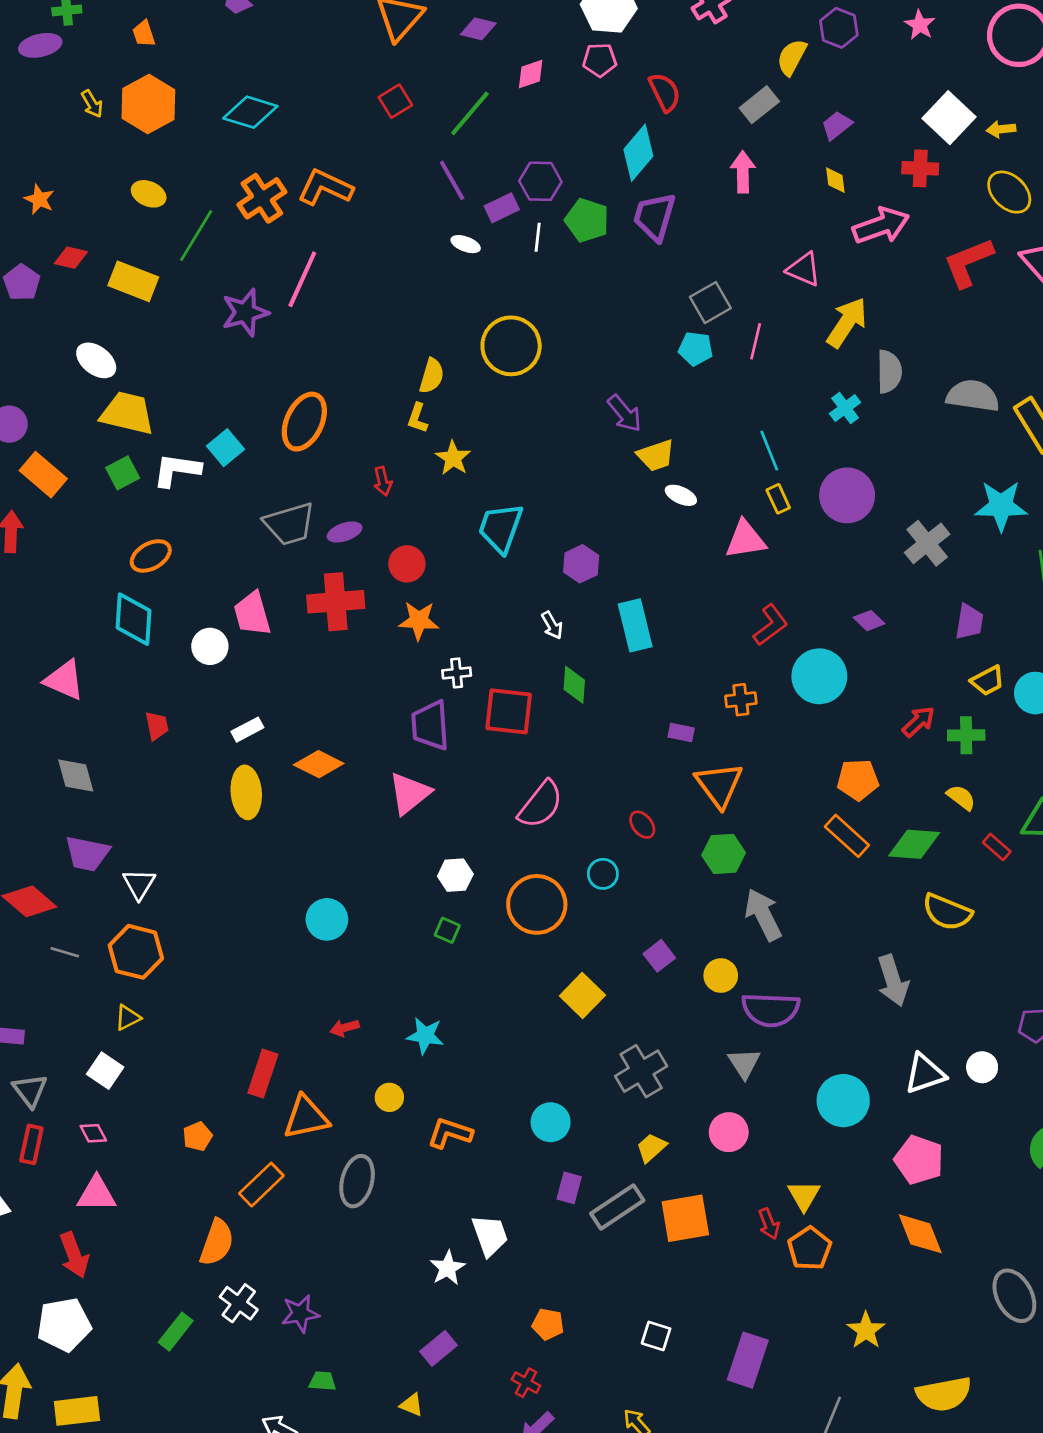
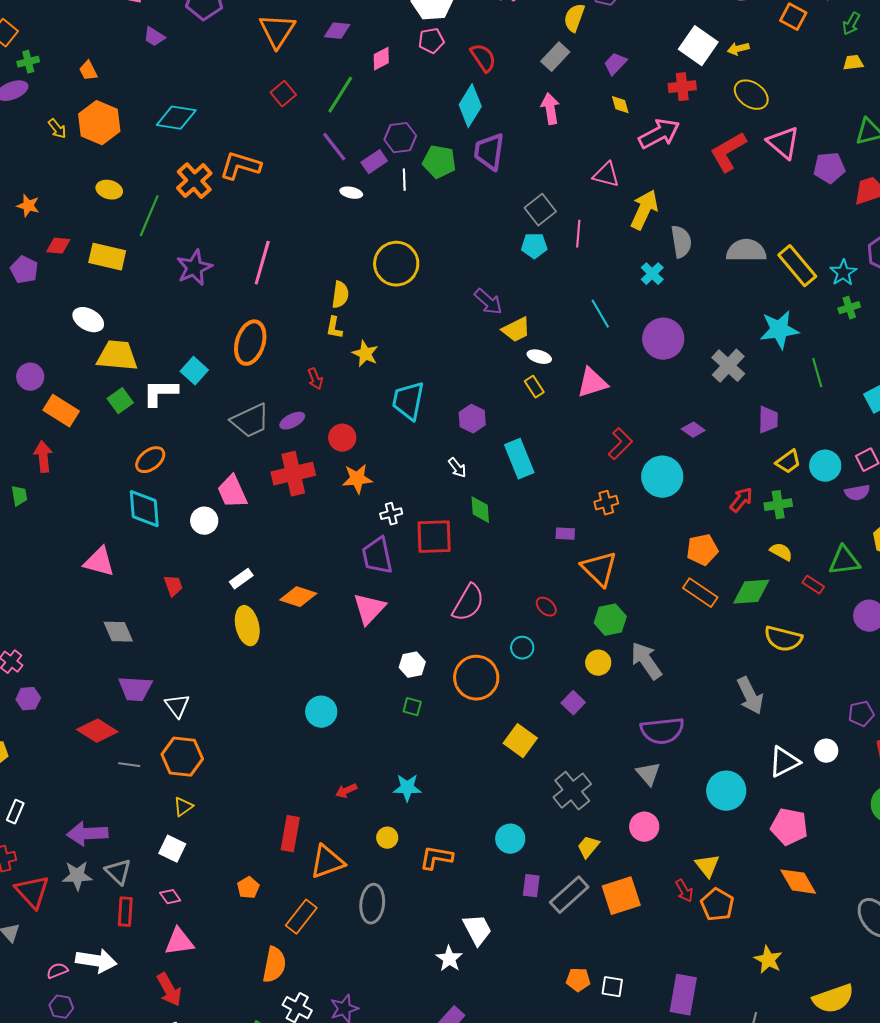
pink line: (302, 279) -> (262, 263), moved
yellow rectangle: (778, 499) -> (534, 387), moved
yellow circle: (721, 976) -> (598, 663), moved
orange pentagon: (548, 1324) -> (578, 980), moved

